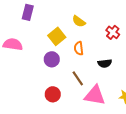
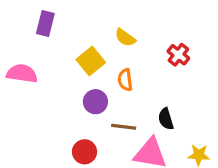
purple circle: (52, 59) -> (95, 102), moved
black semicircle: (105, 63) -> (166, 119), moved, turned 80
brown line: (78, 78) -> (124, 127), turned -49

